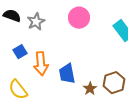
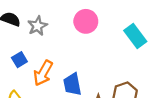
orange arrow: (41, 64) -> (43, 73), turned 35

